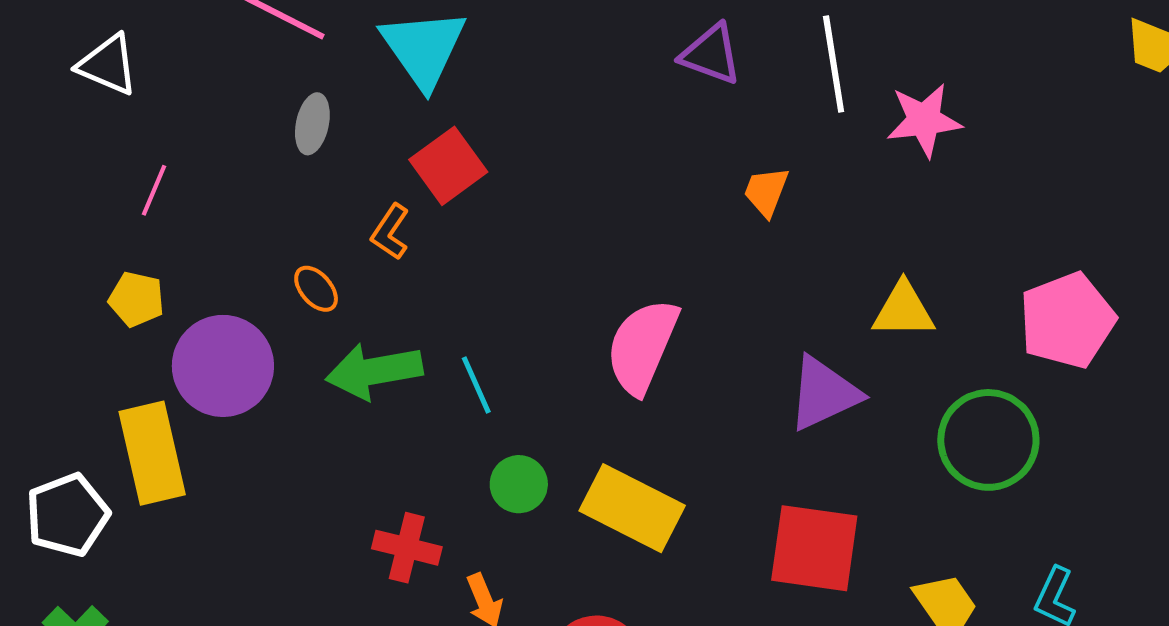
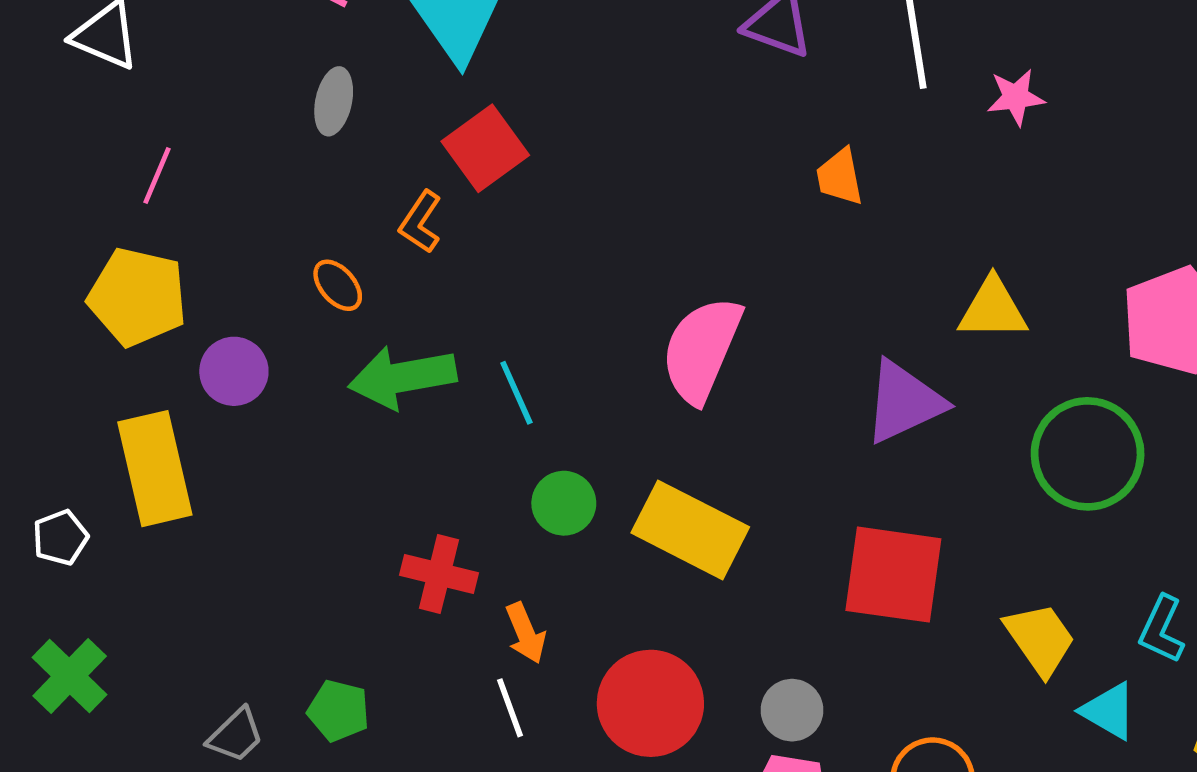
pink star: (924, 120) -> (1016, 97), size x0.7
orange trapezoid: (766, 192) -> (840, 177), turned -32
yellow pentagon: (136, 299) -> (137, 297), size x1.6
purple circle: (223, 366) -> (234, 371), size x0.6
white pentagon: (67, 515) -> (60, 538), size x0.6

